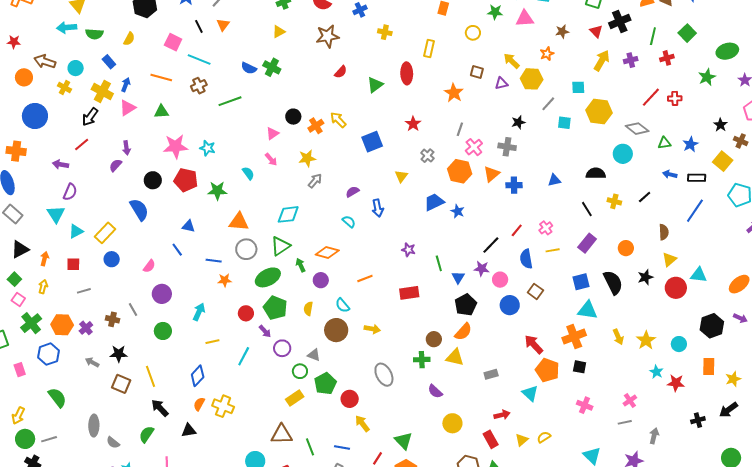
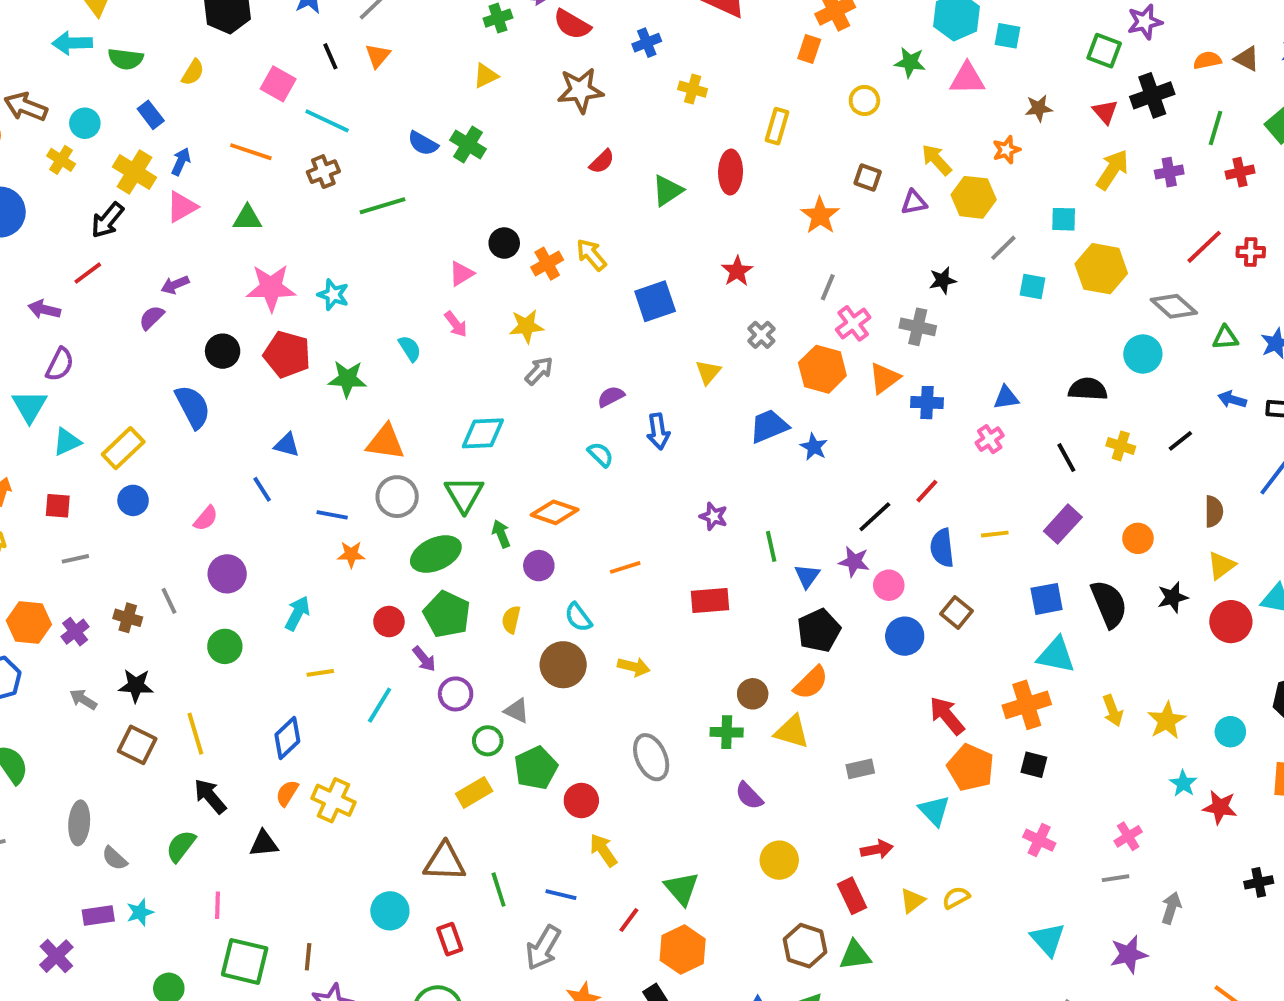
purple arrow: (126, 148) -> (175, 285), turned 72
pink cross: (546, 228) -> (990, 439), moved
green triangle: (281, 246) -> (464, 494), turned -30

